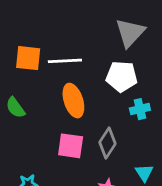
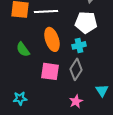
green semicircle: (15, 108) -> (23, 49), moved
cyan cross: (140, 109) -> (79, 45), moved

